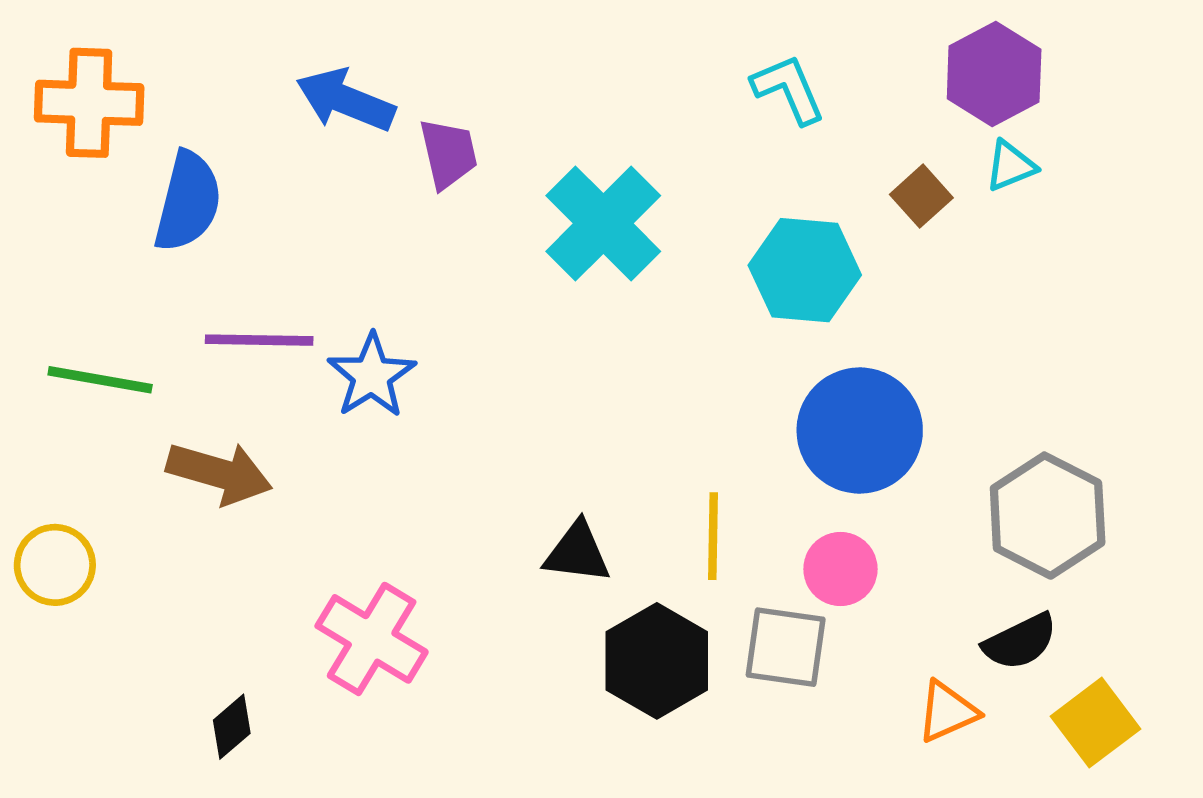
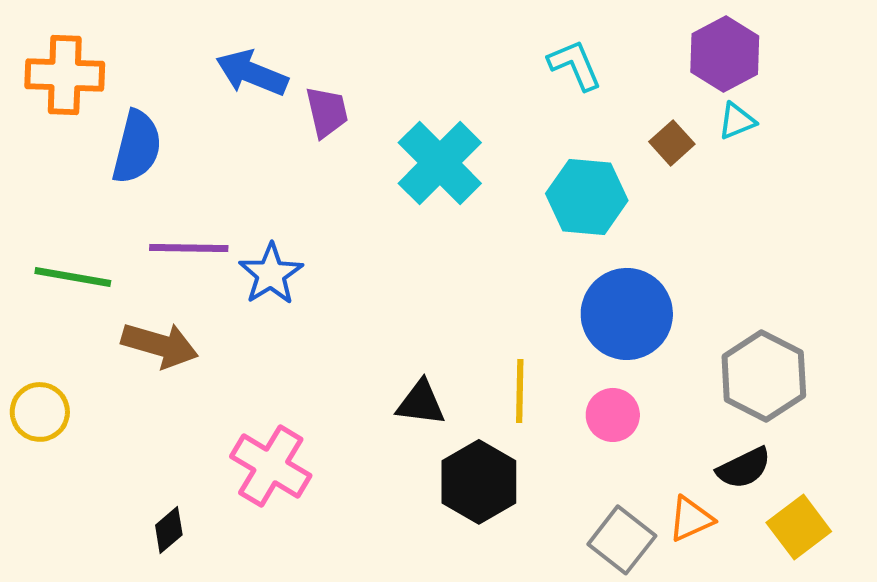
gray square: (786, 647) -> (622, 540), moved, turned 30

